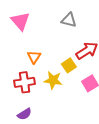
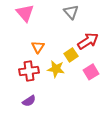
gray triangle: (69, 20) -> (71, 12), turned 35

